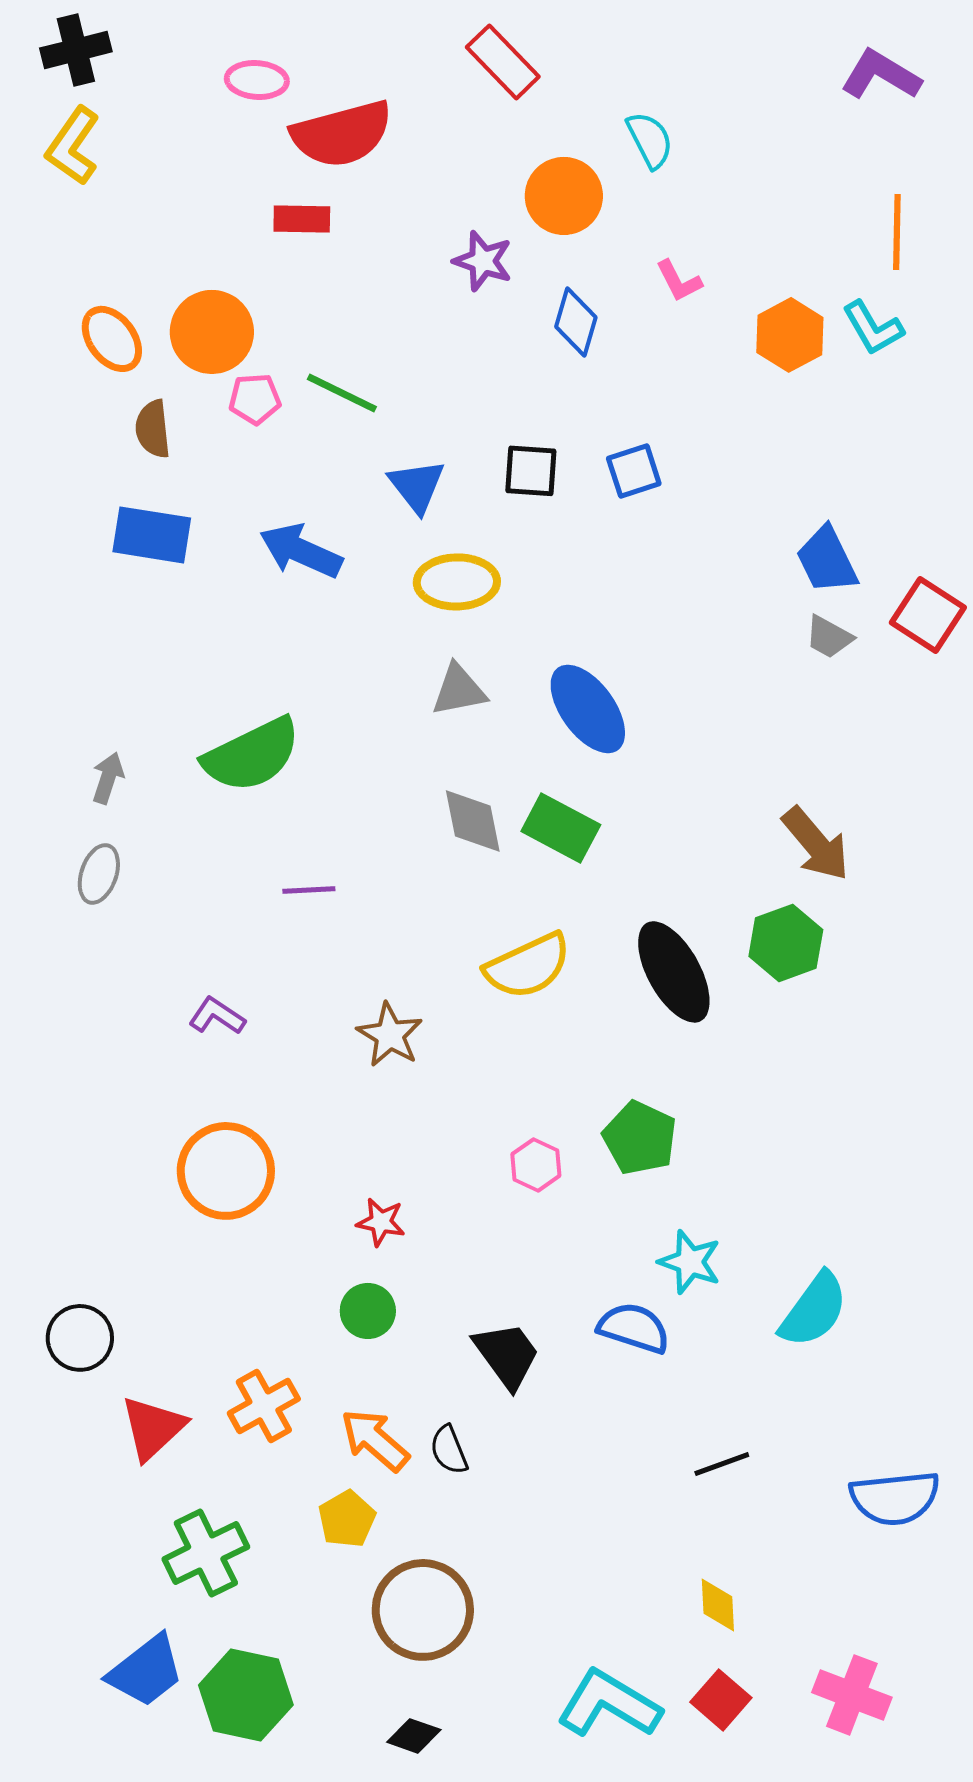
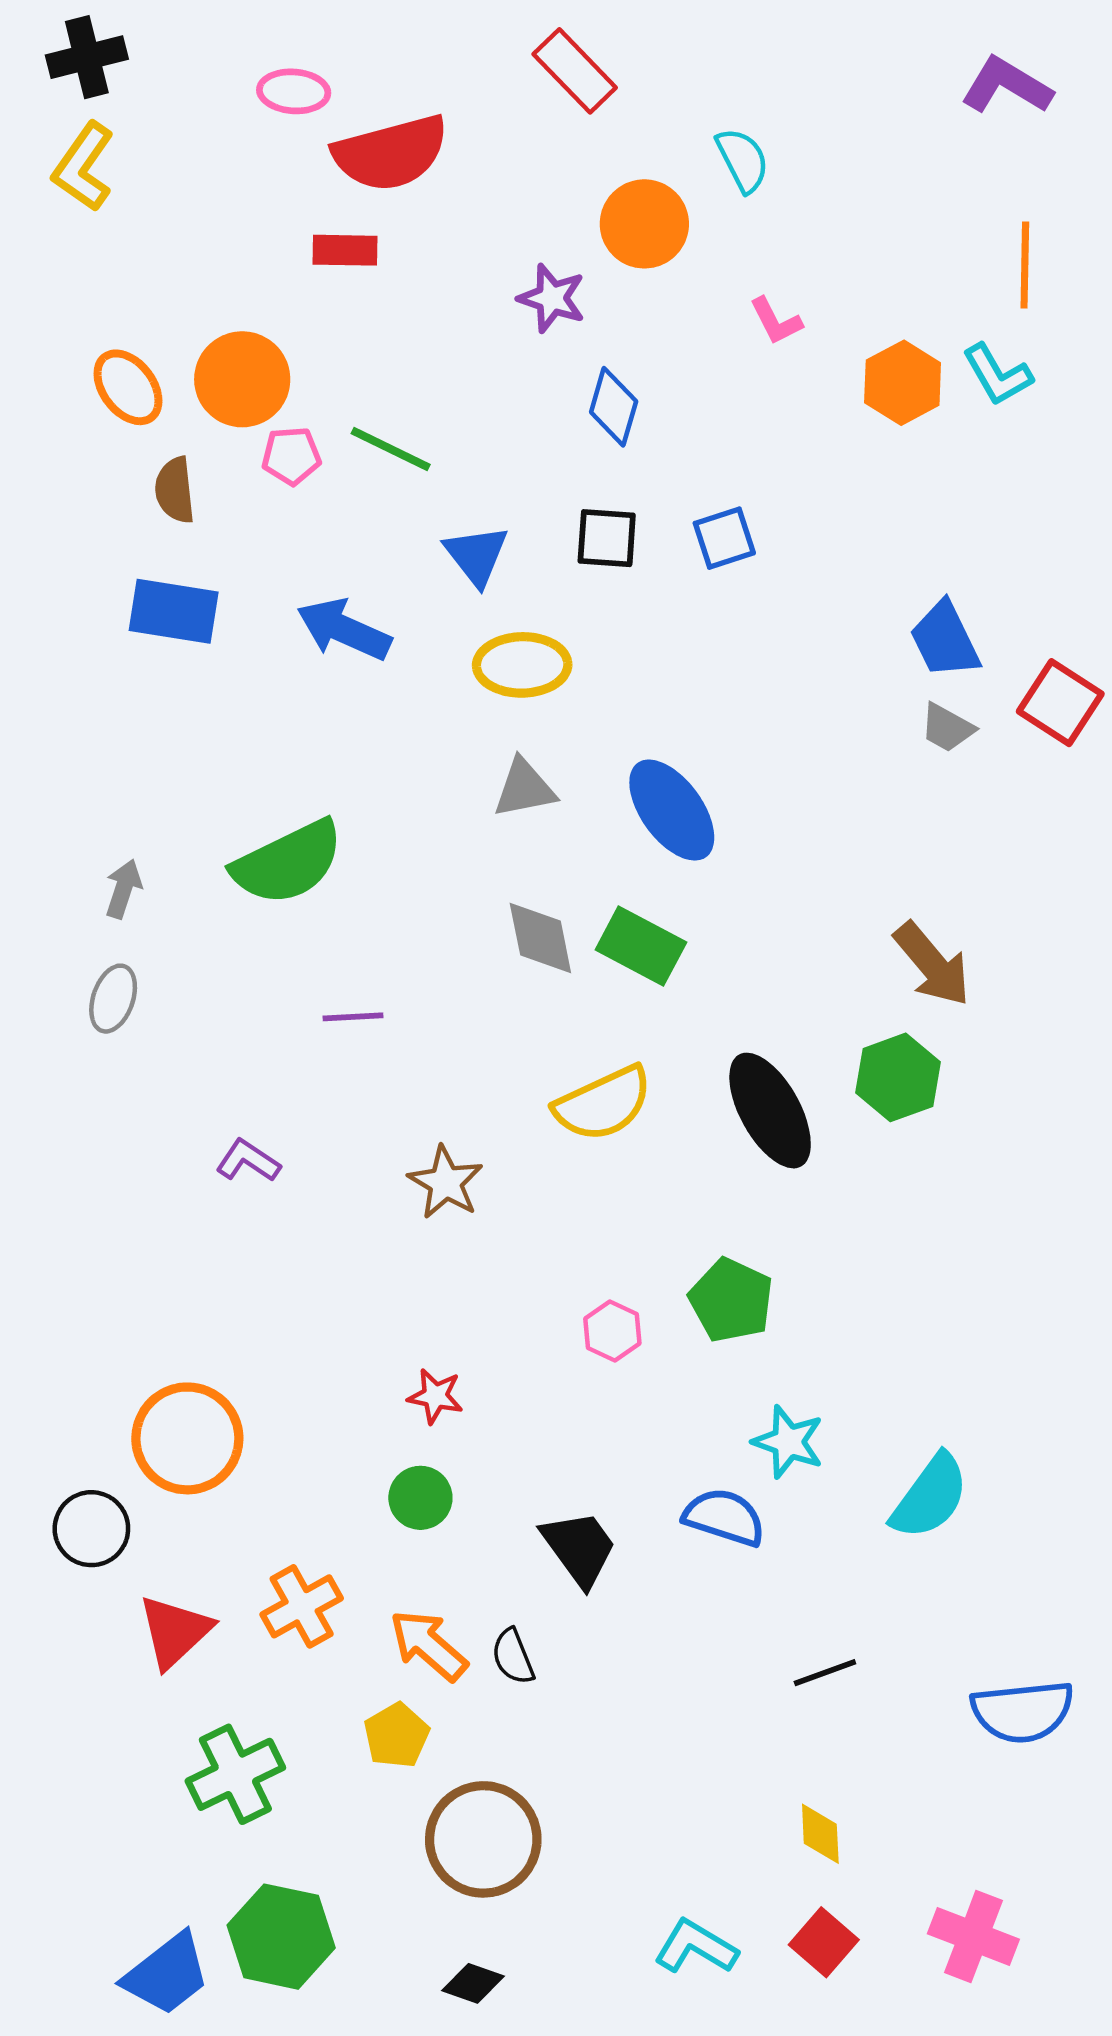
blue diamond: (576, 322) -> (614, 407), moved
orange circle: (226, 1171) -> (187, 1438), moved
blue trapezoid: (146, 1671) -> (167, 1974), moved
cyan L-shape: (609, 1704) -> (696, 1947), size x0.7

